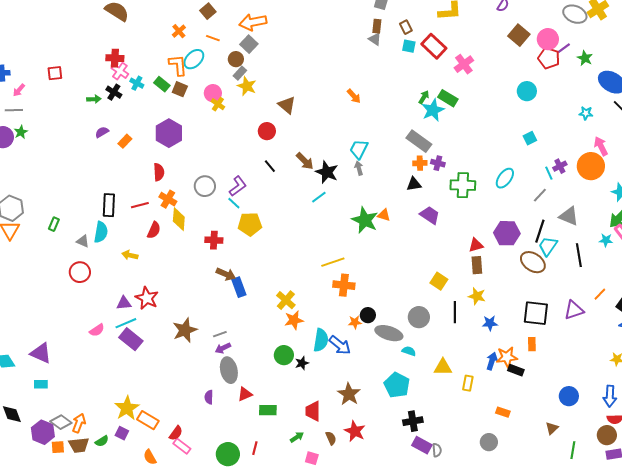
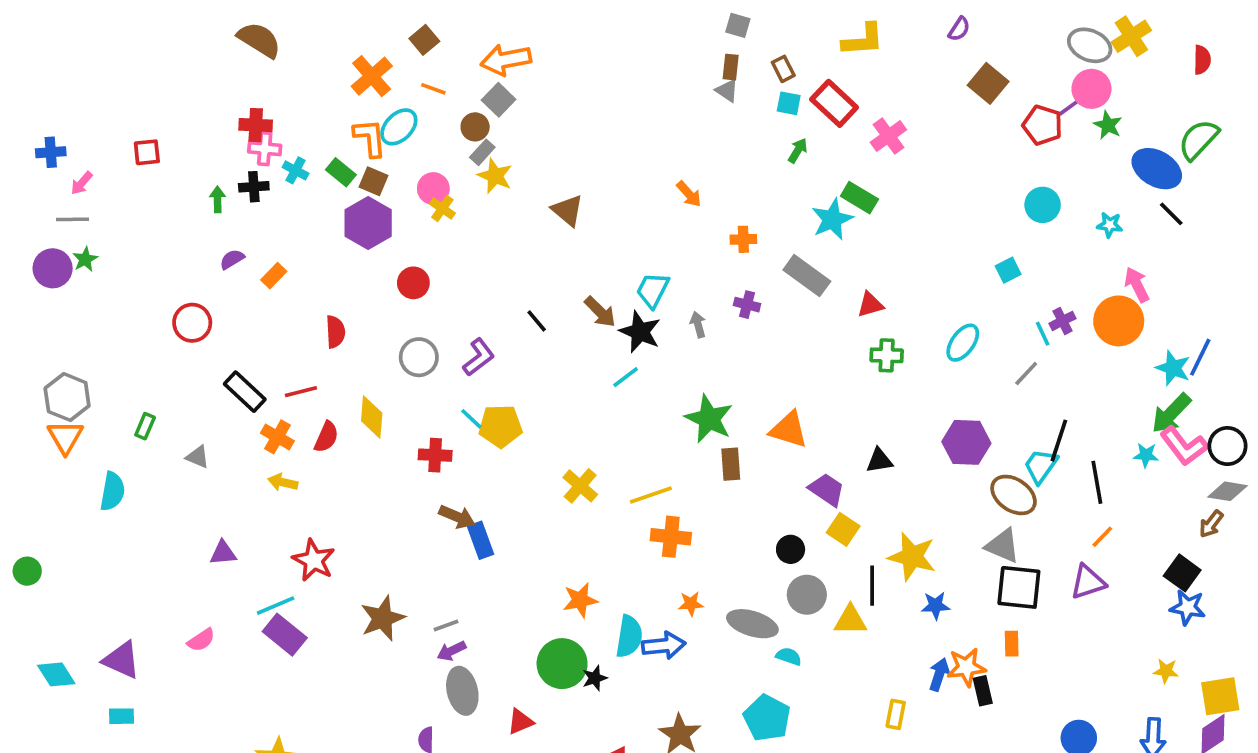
orange cross: (179, 31) -> (372, 76), size x1.6
pink circle: (548, 39) -> (1091, 89), moved
pink cross: (120, 71) -> (265, 149), turned -30
cyan circle: (527, 91) -> (1043, 205), moved
black cross: (114, 92) -> (254, 187), turned -35
green arrow: (424, 97) -> (798, 150), moved
green arrow: (94, 99) -> (218, 199), turned -88
red circle: (267, 131) -> (413, 283), moved
purple hexagon: (169, 133) -> (368, 223), moved
cyan trapezoid: (359, 149) -> (653, 290), moved
orange cross: (420, 163) -> (743, 239), moved
purple cross: (438, 163) -> (747, 305), moved
black triangle: (414, 184) -> (879, 461), moved
green cross: (463, 185) -> (887, 355), size x0.7
orange cross: (168, 199) -> (277, 437), moved
cyan line: (234, 203) -> (471, 419), moved
black rectangle: (109, 205) -> (245, 392), turned -50
orange triangle: (384, 215) -> (789, 430), moved, size x1.6
purple trapezoid: (430, 215) -> (827, 490), moved
gray triangle: (569, 216) -> (1003, 546), moved
black line: (540, 231) -> (1059, 441), moved
cyan semicircle: (101, 232) -> (112, 491), moved
red triangle: (476, 245) -> (870, 305), moved
brown rectangle: (477, 265) -> (731, 464), moved
red circle: (80, 272) -> (192, 323), moved
orange line: (600, 294) -> (1102, 537), moved
yellow star: (477, 296) -> (912, 557), size x1.5
yellow cross: (286, 300) -> (580, 486), moved
purple triangle: (124, 303) -> (223, 553), moved
black circle: (368, 315) -> (791, 549), moved
pink semicircle: (97, 330) -> (201, 640), moved
blue arrow: (340, 345) -> (664, 645), turned -45
green circle: (284, 355) -> (562, 664), size x1.4
yellow triangle: (443, 367) -> (850, 620), moved
black rectangle: (516, 370) -> (983, 691), turned 56
red triangle: (245, 394) -> (520, 722), moved

